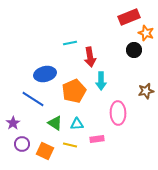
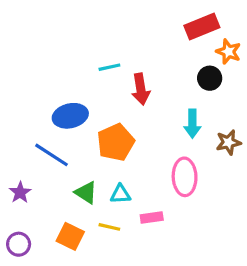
cyan arrow: (101, 81) -> (192, 124), moved
purple circle: (22, 144) -> (19, 244), moved

